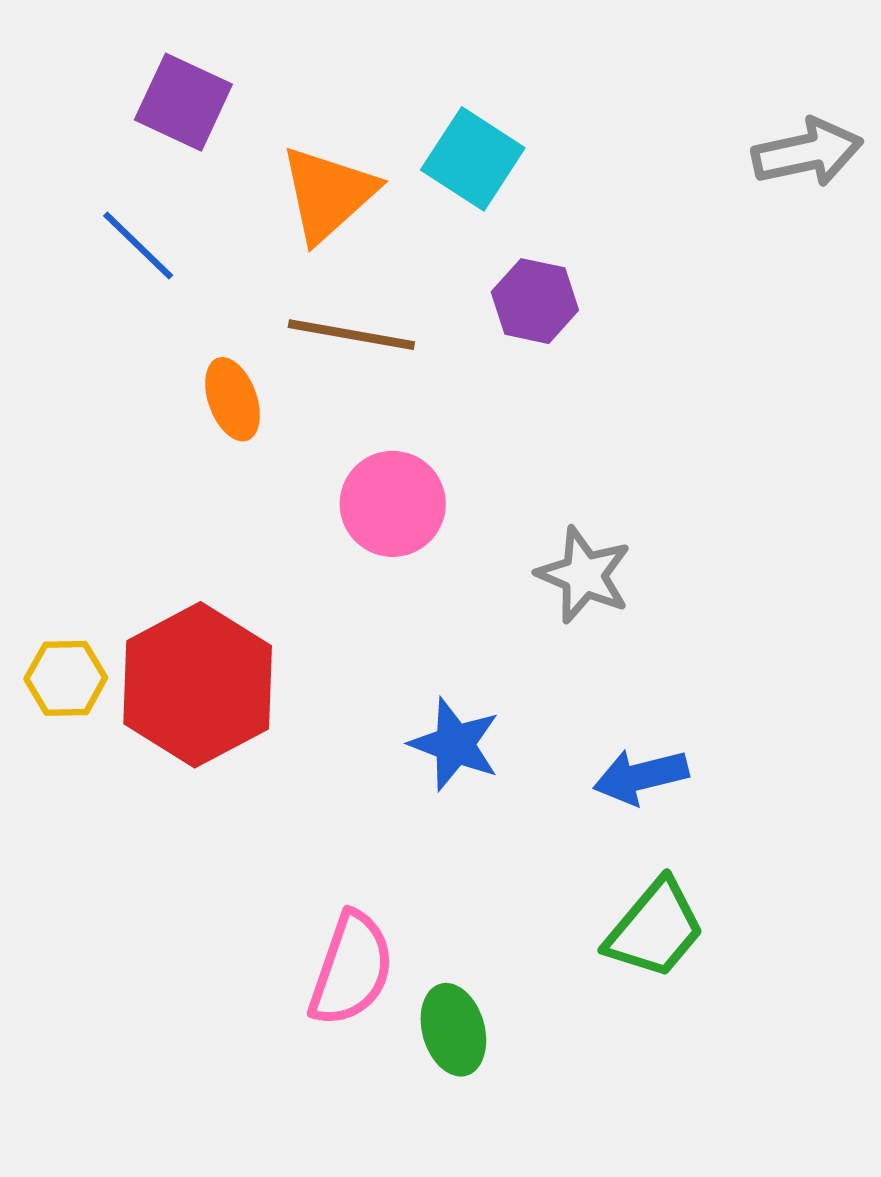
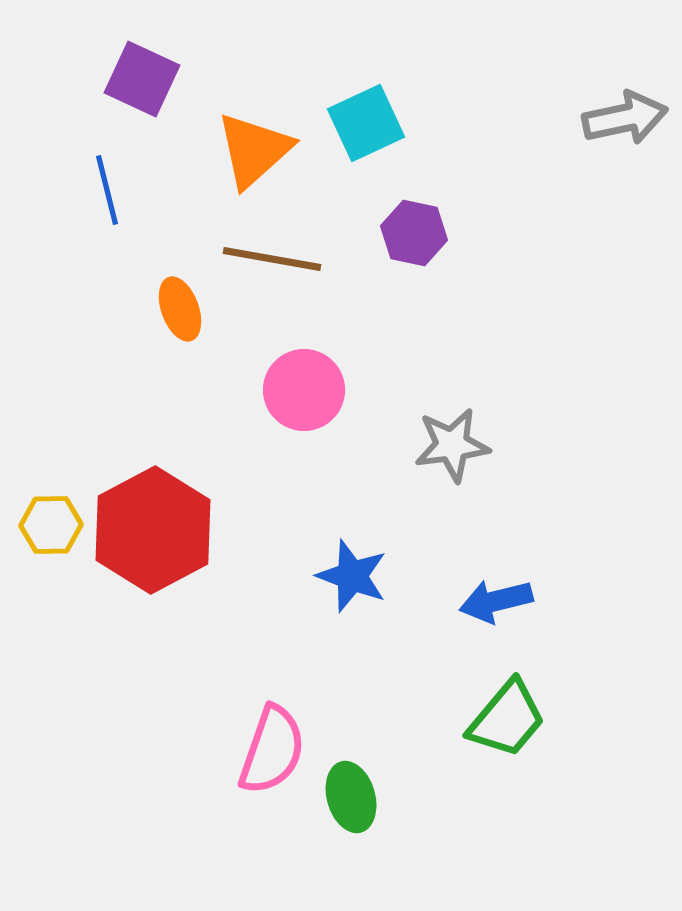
cyan square: (473, 159) -> (366, 123), turned 32
blue line: (138, 245) -> (107, 190), turned 32
gray star: (584, 575) -> (452, 445), turned -30

